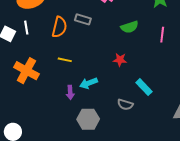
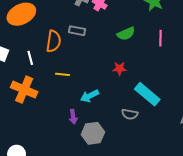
white line: (26, 28) -> (30, 58), moved
cyan rectangle: (144, 87) -> (147, 94), size x1.4
purple arrow: (70, 92) -> (73, 117), moved

